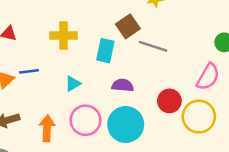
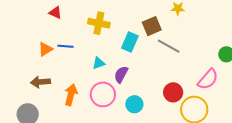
purple semicircle: (123, 85) -> (121, 74), moved, turned -78
cyan circle: (126, 124) -> (134, 104), size x0.6

